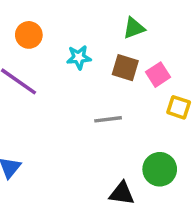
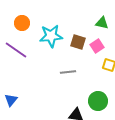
green triangle: (134, 28) -> (102, 23), moved, turned 32
cyan star: (79, 57) -> (51, 36), size x1.6

